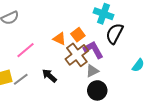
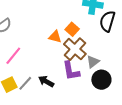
pink line: (25, 50) -> (13, 56), moved
purple L-shape: (93, 50) -> (71, 71), moved, turned -150
black arrow: (49, 76) -> (46, 81), moved

